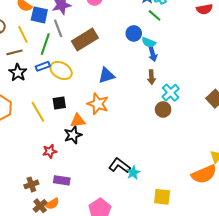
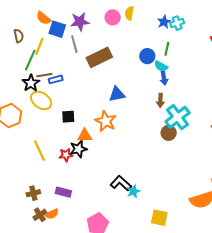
green line: (155, 15) -> (167, 49), moved, turned 56
yellow line: (23, 34) -> (39, 46), turned 42
green line: (45, 44) -> (30, 60), moved
brown line: (14, 52) -> (44, 75), moved
yellow ellipse: (61, 71) -> (41, 100), moved
cyan cross: (171, 93) -> (178, 117), size x1.4
yellow line: (38, 112) -> (39, 151), moved
red star: (50, 151) -> (66, 155), moved

